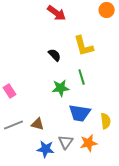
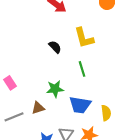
green star: (61, 88) -> (55, 89), moved
brown triangle: (38, 124) -> (38, 108), moved, turned -32

